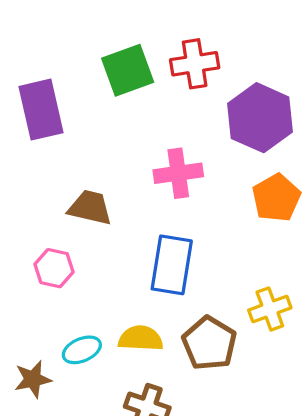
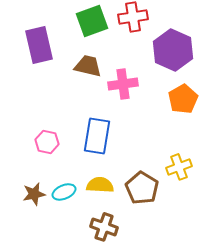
brown trapezoid: (90, 208) -> (88, 66), moved
blue rectangle: (172, 265) -> (97, 136), moved
brown star: (33, 379) -> (34, 194), moved

